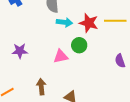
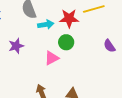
purple star: (20, 51) -> (16, 46), moved

